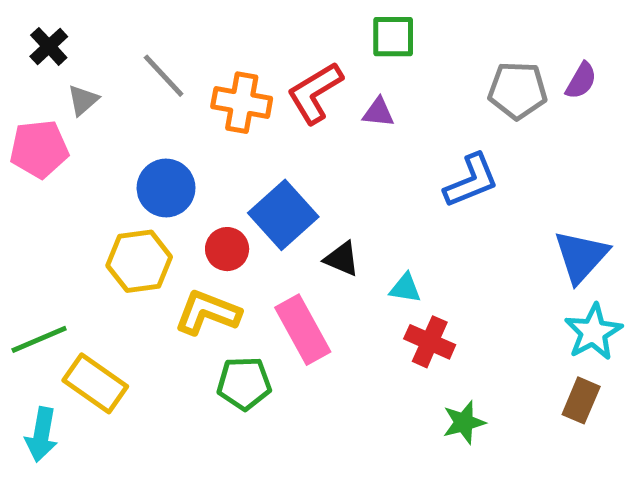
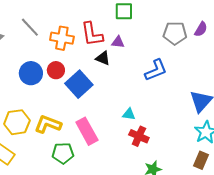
red L-shape: (315, 93) -> (92, 34), turned -68
red circle: (227, 249) -> (56, 70), moved
black triangle: (342, 259) -> (103, 58), moved
yellow hexagon: (139, 261) -> (17, 122), moved

